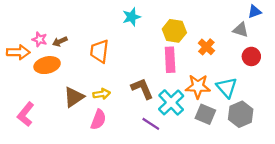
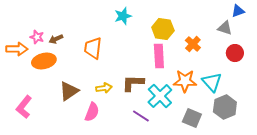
brown L-shape: (142, 89) -> (133, 83), turned -65
yellow arrow: (102, 94) -> (104, 88), moved
gray square: (205, 114) -> (192, 118), moved

